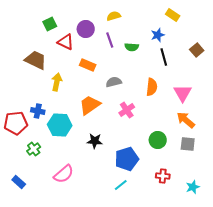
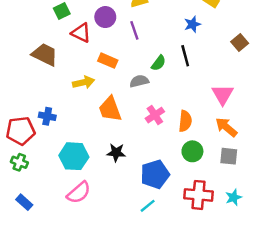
green semicircle: (132, 47) -> (159, 63), moved, turned -56
black line: (164, 57) -> (185, 56), moved
yellow arrow: (57, 82) -> (84, 82), moved, turned 66
orange semicircle: (152, 87) -> (185, 121), moved
orange trapezoid: (90, 105) -> (110, 109), turned -75
cyan hexagon: (60, 125) -> (74, 156), moved
green cross: (34, 149) -> (19, 162), moved, turned -32
red cross: (163, 176) -> (198, 195), size x1.6
cyan star: (193, 187) -> (234, 197), moved

